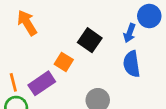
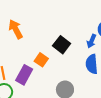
purple rectangle: (42, 83) -> (24, 75), turned -30

